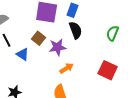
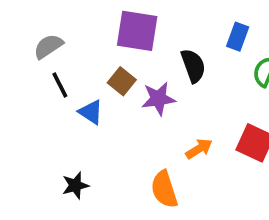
blue rectangle: (73, 10) -> (238, 37), moved
orange arrow: (67, 68) -> (199, 149), moved

